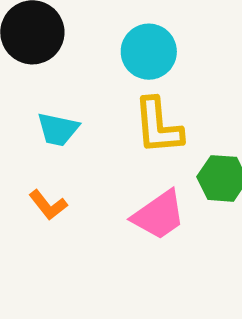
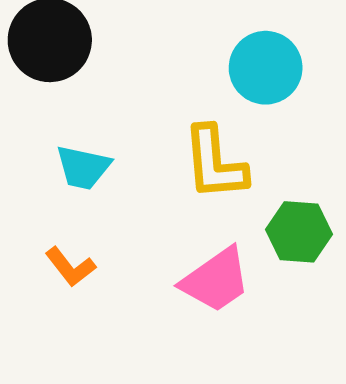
cyan circle: (149, 52) -> (266, 68), moved

